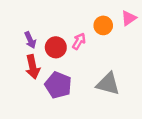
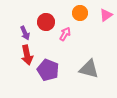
orange circle: (103, 25) -> (80, 13), moved
red circle: (56, 47) -> (46, 22), moved

